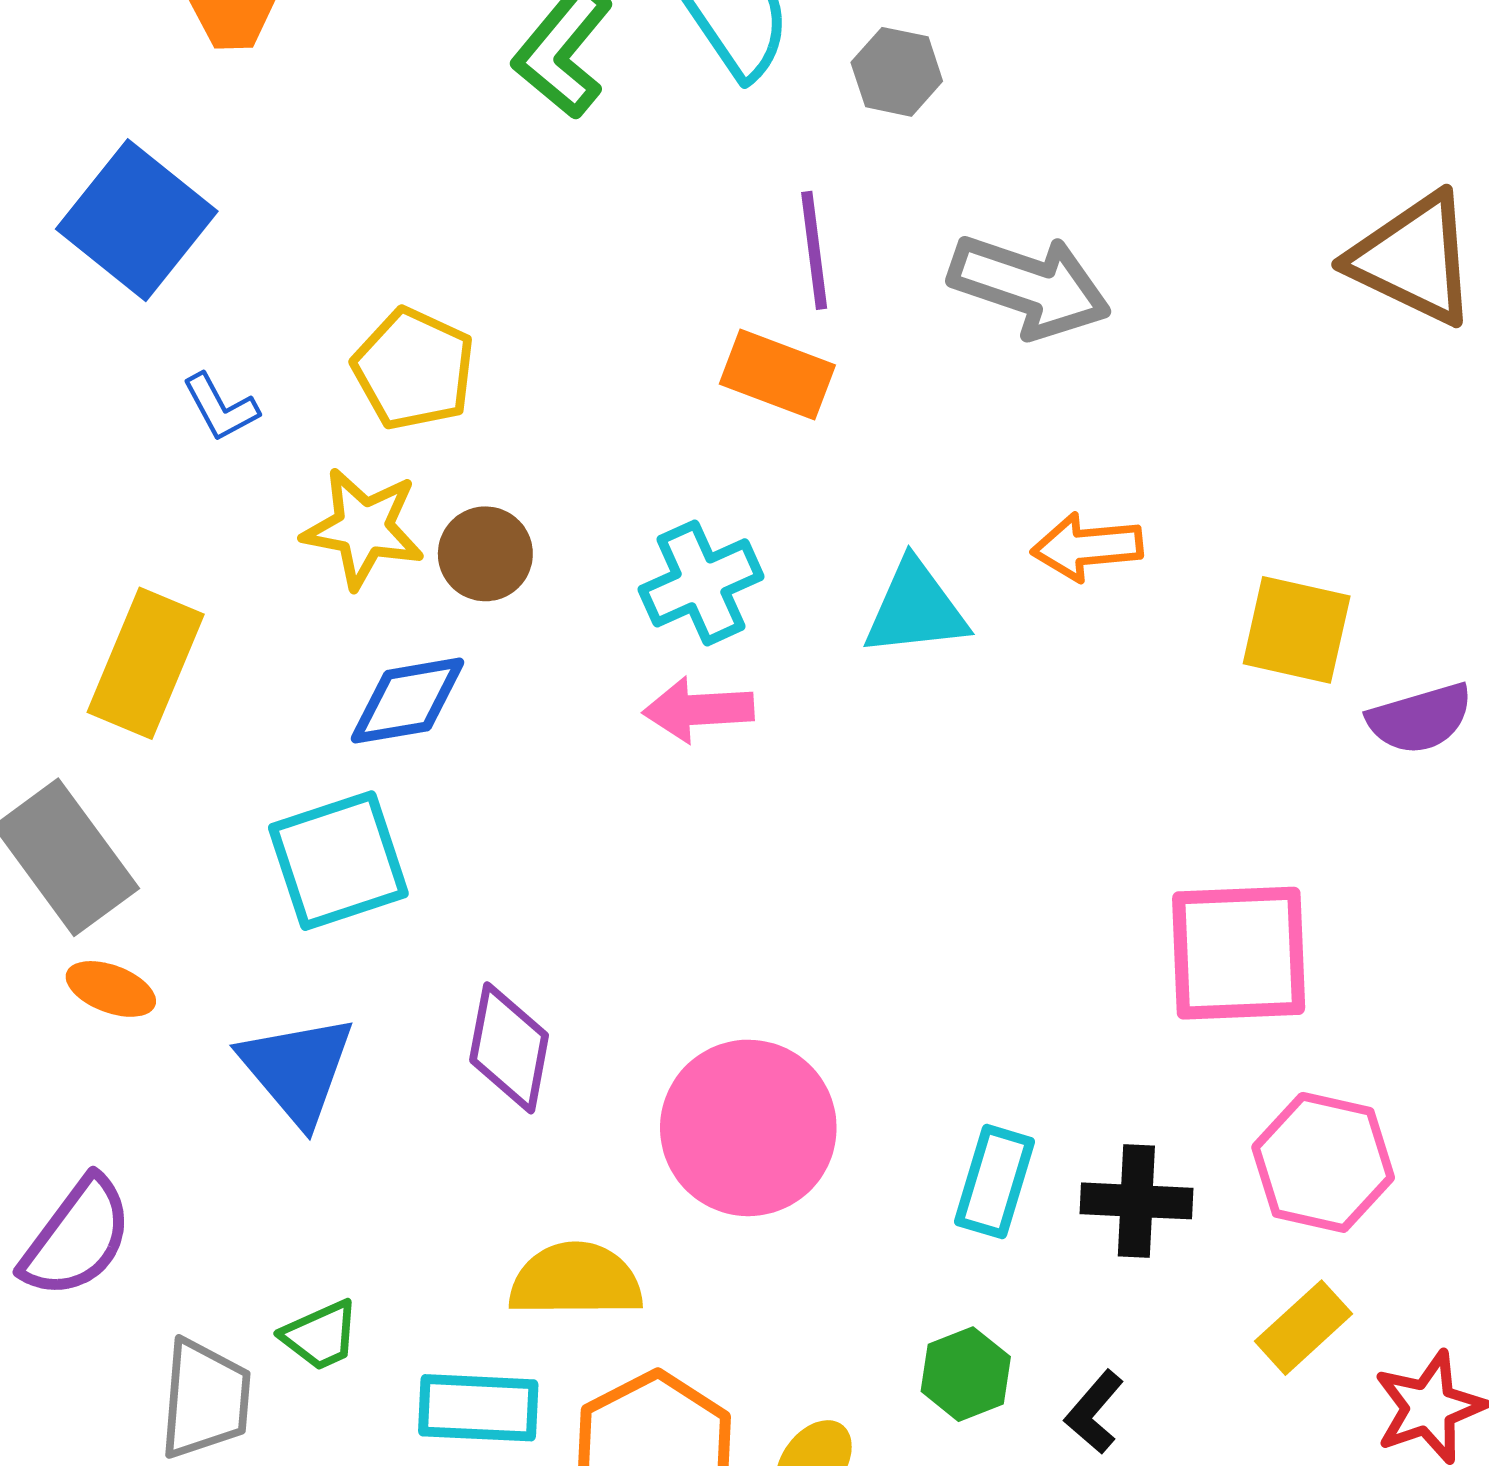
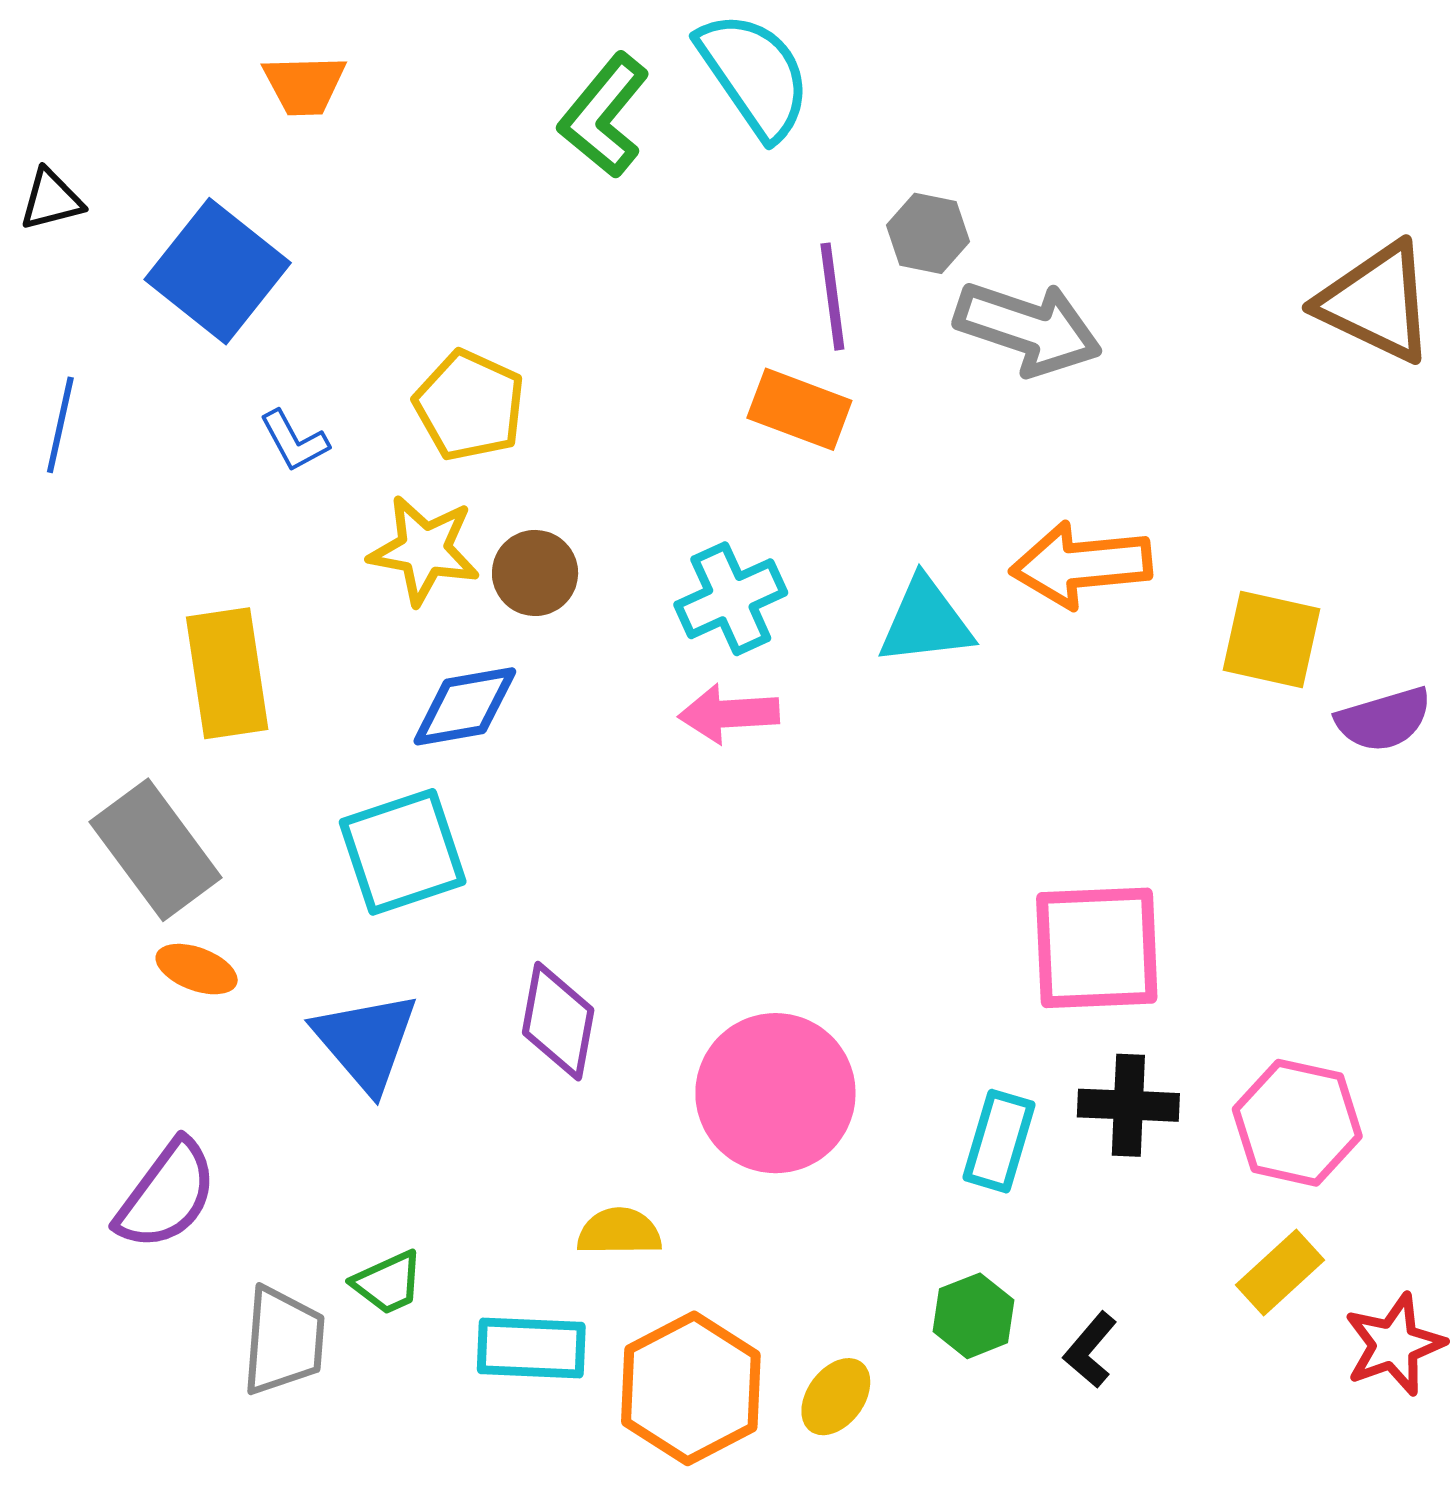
gray hexagon: (897, 72) -> (928, 233), moved
orange arrow: (1087, 547) -> (1081, 565), size x1.4
yellow rectangle: (146, 663) -> (227, 673), turned -31
pink square: (1239, 953) -> (1097, 948), moved
black cross: (1136, 1201) -> (1128, 1105), moved
yellow semicircle: (576, 1280) -> (619, 1232), size x0.7

